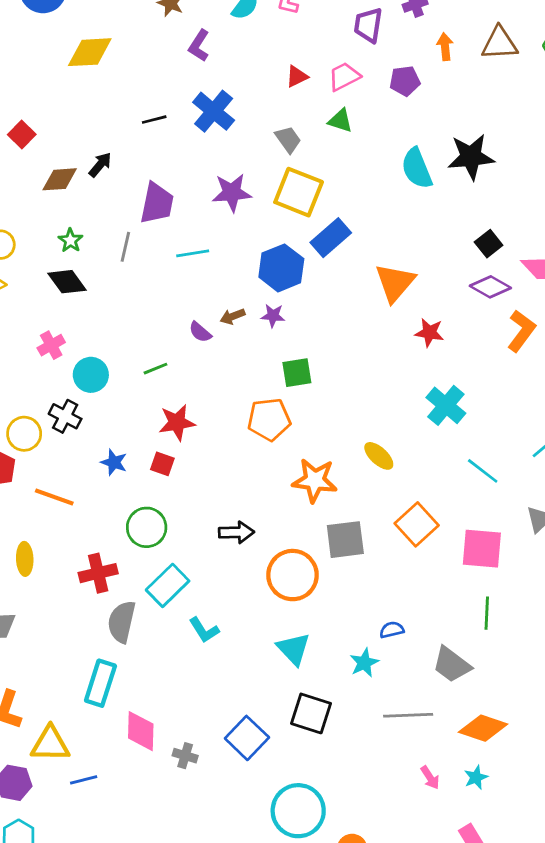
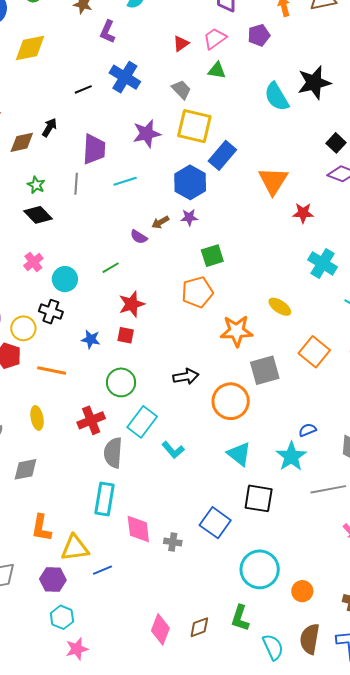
cyan star: (364, 663) -> (291, 456), size x1.4

